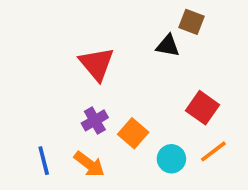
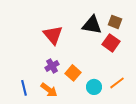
brown square: (192, 22) -> (115, 22), moved
black triangle: (168, 46) -> (92, 25), size x1.5
red square: (202, 108) -> (111, 43), moved

